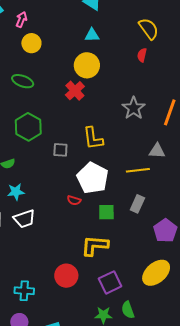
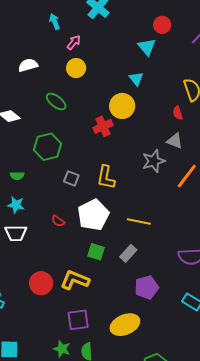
cyan triangle: (92, 35) -> (136, 79), turned 35
red semicircle: (142, 55) -> (178, 113), turned -48
gray triangle: (157, 151) -> (175, 141), moved
red semicircle: (74, 200) -> (58, 221), moved
red circle: (66, 276) -> (41, 283), moved

